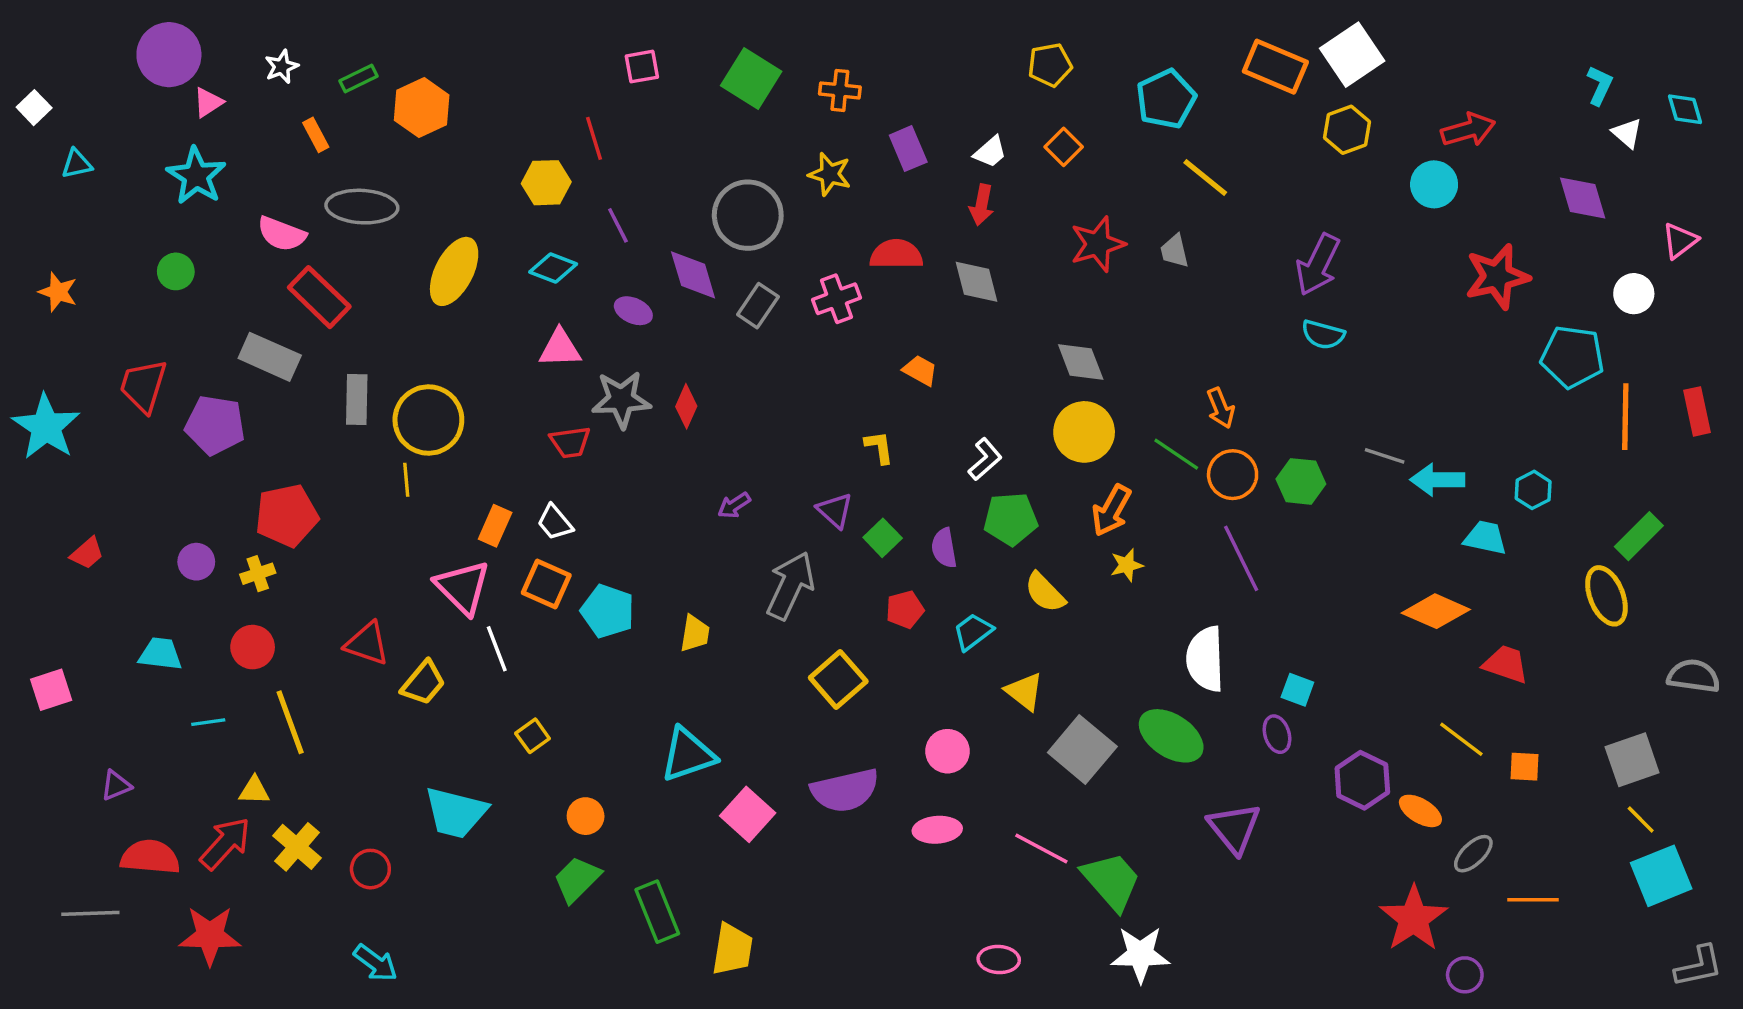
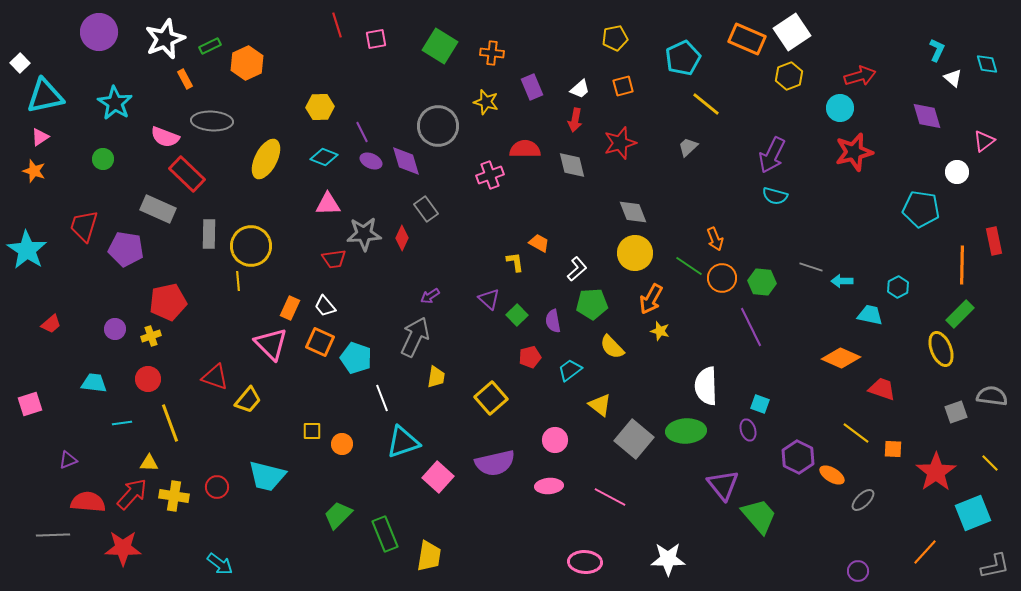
white star: (282, 67) -> (165, 39), size x2.0
pink triangle: (208, 102) -> (40, 137), moved
red line: (594, 138) -> (337, 25), moved
orange square: (1064, 147) -> (623, 86), turned 30
cyan triangle: (77, 164) -> (45, 96), size x2.0
red star: (1098, 244) -> (620, 143), moved
gray trapezoid: (1175, 251) -> (688, 147), turned 60
red star: (1497, 277) -> (854, 152), moved
gray rectangle: (758, 306) -> (426, 209), moved, turned -70
purple ellipse: (633, 311) -> (371, 161), moved
orange trapezoid: (920, 370) -> (539, 243), moved
orange line: (1625, 417) -> (962, 265), moved
cyan arrow: (1437, 480) -> (842, 281), size x0.7
purple line: (1241, 558) -> (751, 327), moved
yellow star: (1127, 565) -> (660, 331), turned 30
gray arrow: (790, 586) -> (415, 337), moved
yellow trapezoid: (695, 633) -> (436, 377), moved
white line: (497, 649) -> (382, 398), moved
yellow square: (533, 736) -> (312, 431), turned 36
green ellipse: (1171, 736) -> (686, 431), turned -36
gray square: (1632, 760) -> (956, 412), moved, size x0.7
orange circle: (586, 816) -> (342, 444), moved
yellow line: (1641, 819) -> (990, 463), moved
yellow cross: (297, 847) -> (174, 496), turned -32
red circle: (370, 869) -> (217, 487), moved
green trapezoid: (1111, 881) -> (759, 516), moved
orange line: (1533, 900) -> (925, 552), moved, turned -48
red star: (1414, 919) -> (936, 472), moved
pink ellipse: (999, 959) -> (585, 562), size x1.4

